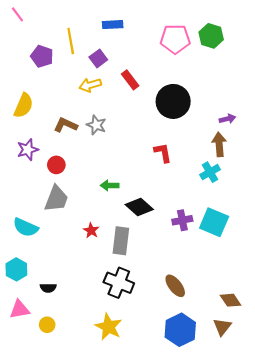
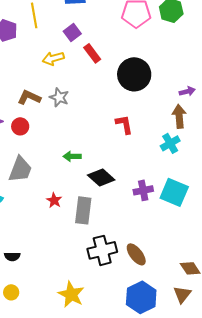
purple square: (98, 58) -> (72, 32), moved
red circle: (56, 165) -> (20, 126), moved
black cross: (119, 283) -> (102, 250), moved, turned -36

